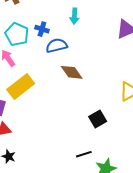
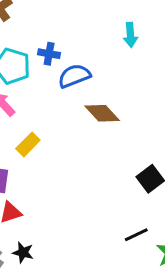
cyan arrow: (74, 16) -> (130, 35), moved
yellow rectangle: (21, 86) -> (28, 144), size x0.6

